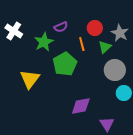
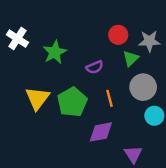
purple semicircle: (61, 27) -> (95, 67), moved
gray star: (120, 33) -> (149, 41), turned -30
orange line: (82, 44) -> (110, 98), moved
green pentagon: (65, 64) -> (72, 102), moved

